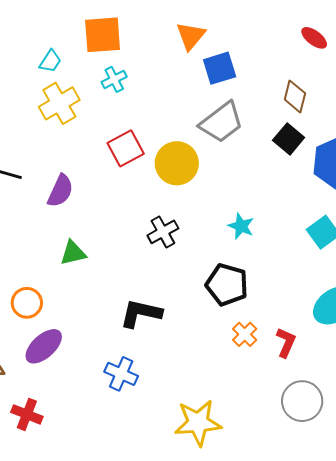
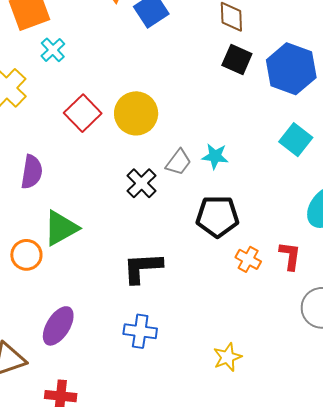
gray trapezoid: (221, 122) -> (178, 162), moved, size x0.6
green triangle: (73, 253) -> (61, 228), size x1.4
orange circle: (27, 303) -> (26, 255), moved
yellow star: (198, 423) -> (227, 357), size x0.6

